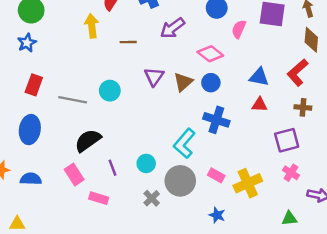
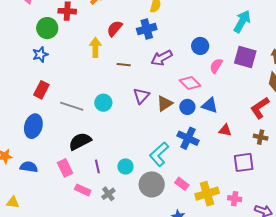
blue triangle: (259, 77) -> (210, 105), moved
pink cross: (291, 173) -> (235, 199), moved, turned -32
gray cross: (152, 198) -> (108, 194), moved

